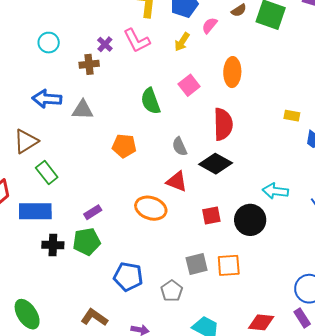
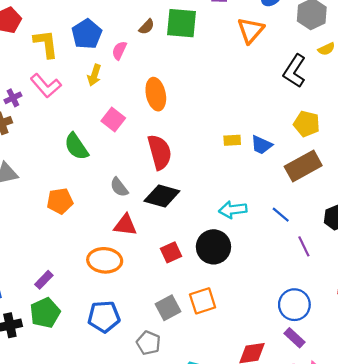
purple cross: (105, 44) -> (13, 98), turned 35
yellow rectangle: (292, 116) -> (232, 140), moved
blue pentagon: (128, 277) -> (104, 317), moved

